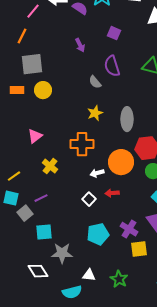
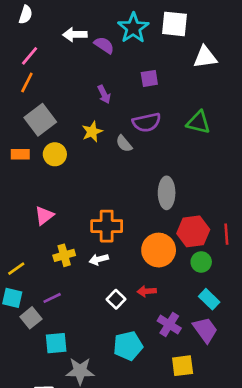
pink line: (33, 11) -> (30, 56), moved
purple square: (114, 33) -> (149, 78), turned -32
gray square: (32, 64) -> (40, 120), turned -30
purple semicircle: (112, 66) -> (147, 122), turned -85
yellow star: (95, 113) -> (92, 132), moved
yellow cross: (50, 166) -> (64, 255), turned 35
white arrow: (97, 173) -> (99, 259), moved
purple cross: (129, 229) -> (169, 324), moved

